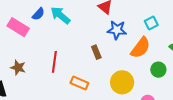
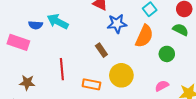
blue semicircle: (38, 14) -> (36, 25), turned 64
yellow circle: (122, 82) -> (121, 75), moved

